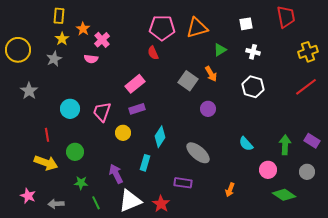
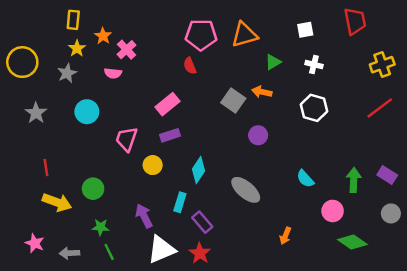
orange arrow: (211, 74) -> (262, 92), turned 133
cyan circle: (70, 109) -> (87, 112), moved
red line: (47, 135) -> (46, 168), moved
gray circle: (307, 172) -> (391, 213), moved
purple rectangle: (183, 183) -> (202, 222), moved, turned 42
green line: (96, 203) -> (109, 252), moved

